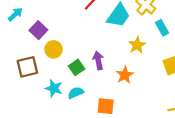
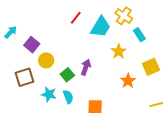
purple arrow: (98, 60) -> (86, 67), turned 35
orange star: (125, 75) -> (128, 81), moved
cyan semicircle: (76, 93) -> (68, 97), turned 96

